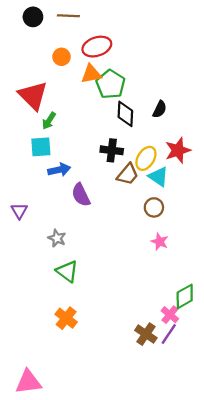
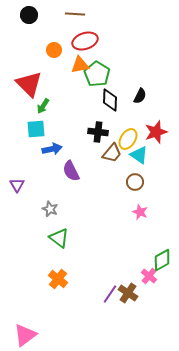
brown line: (68, 16) -> (75, 14), moved
purple line: (169, 334) -> (110, 294), moved
pink triangle: (28, 382) -> (25, 335), turned -30

